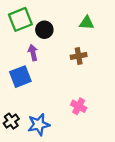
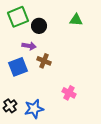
purple arrow: (33, 53) -> (29, 46), turned 112
brown cross: (79, 56) -> (44, 61), moved, turned 32

